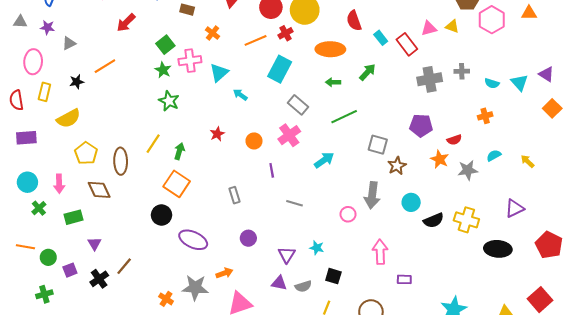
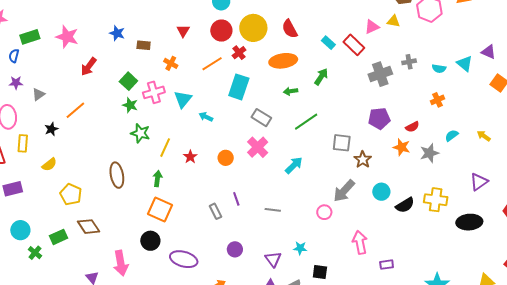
red semicircle: (354, 21) -> (290, 29), moved
yellow semicircle: (69, 118) -> (49, 165), size x0.7
yellow line: (153, 144) -> (165, 148), moved
brown ellipse: (121, 161) -> (117, 175), moved
purple line: (272, 170) -> (236, 199), moved
pink arrow: (59, 184) -> (121, 263), moved, size x1.4
gray arrow: (372, 195) -> (344, 191), turned 45
green rectangle: (73, 217) -> (58, 237), moved

